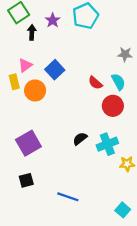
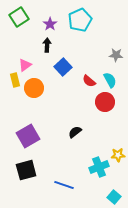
black arrow: (32, 32) -> (47, 45), moved
blue square: (55, 70) -> (63, 67), moved
cyan cross: (107, 144) -> (99, 167), moved
black square: (26, 180) -> (26, 170), size x1.5

